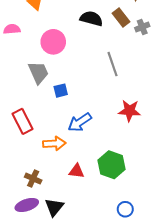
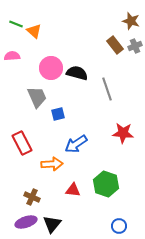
black semicircle: (91, 19) -> (77, 73), moved
gray cross: (142, 27) -> (135, 46), moved

